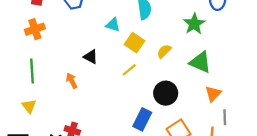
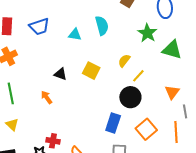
cyan triangle: (113, 25) -> (75, 35), moved
yellow square: (135, 43) -> (91, 71), moved
green triangle: (200, 62) -> (172, 50), moved
yellow line: (129, 70) -> (138, 76), moved

